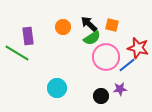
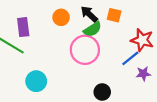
pink circle: (106, 57) -> (85, 50), moved
cyan circle: (57, 88) -> (36, 81), moved
purple star: (120, 89) -> (143, 74), moved

